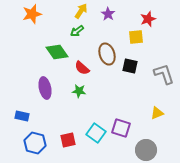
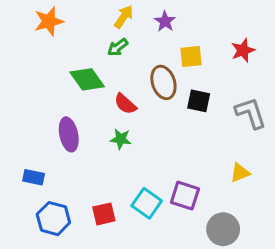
red star: (148, 19) -> (243, 50), moved
yellow square: (136, 37) -> (191, 56), moved

